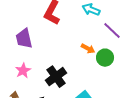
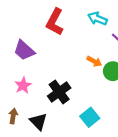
purple trapezoid: (24, 39) -> (24, 50), turned -35

